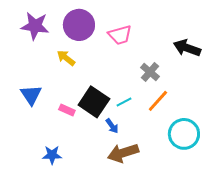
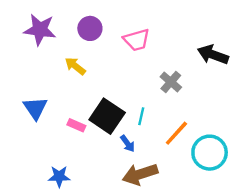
purple circle: (79, 25) -> (90, 28), size x0.7
orange line: (158, 101) -> (176, 133), moved
cyan line: (124, 102) -> (141, 116), turned -49

